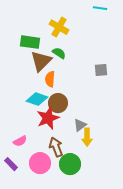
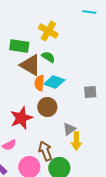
brown triangle: (41, 61) -> (30, 65), turned -45
gray square: (101, 70) -> (90, 92), moved
cyan diamond: (37, 99) -> (54, 82), moved
red star: (48, 118) -> (21, 118), moved

